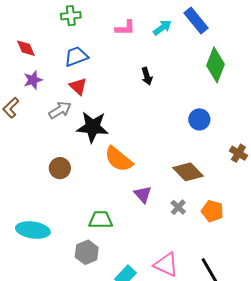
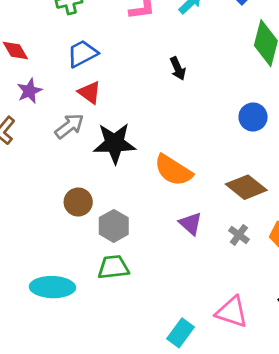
orange semicircle: (119, 159) -> (173, 170), moved
green trapezoid: (101, 220) -> (113, 267), moved
gray hexagon: (87, 252) -> (114, 226), moved

